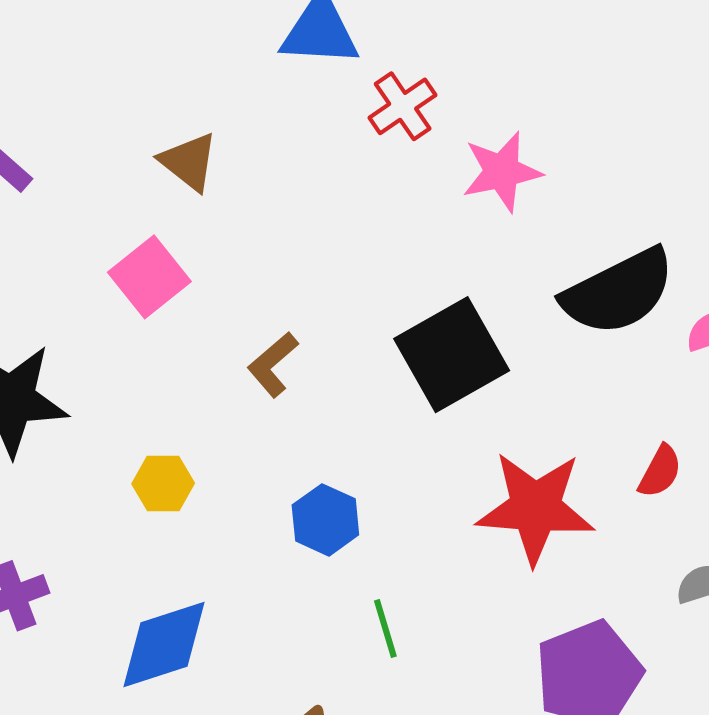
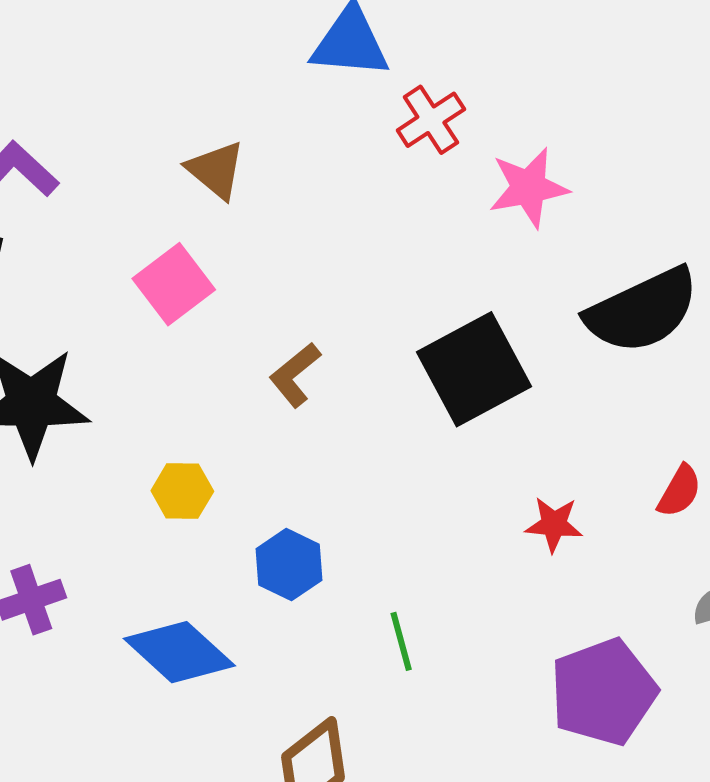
red star: (535, 508) -> (554, 524), size x0.5
blue hexagon: (325, 520) -> (289, 565), moved
blue diamond: (164, 645) -> (179, 652), turned 59

